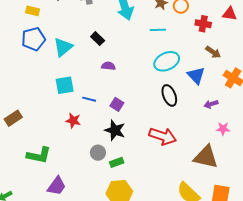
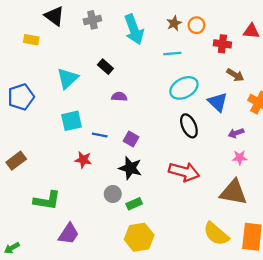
blue pentagon: (33, 39) -> (21, 97), moved
pink star: (223, 129) -> (240, 158), moved

